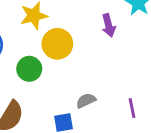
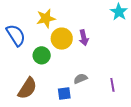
purple arrow: (109, 25) -> (84, 38), moved

